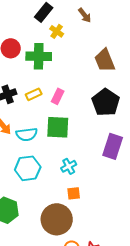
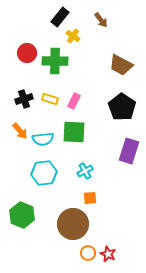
brown trapezoid: (105, 60) -> (121, 65), turned -40
yellow rectangle: (34, 94) -> (50, 99), turned 42

